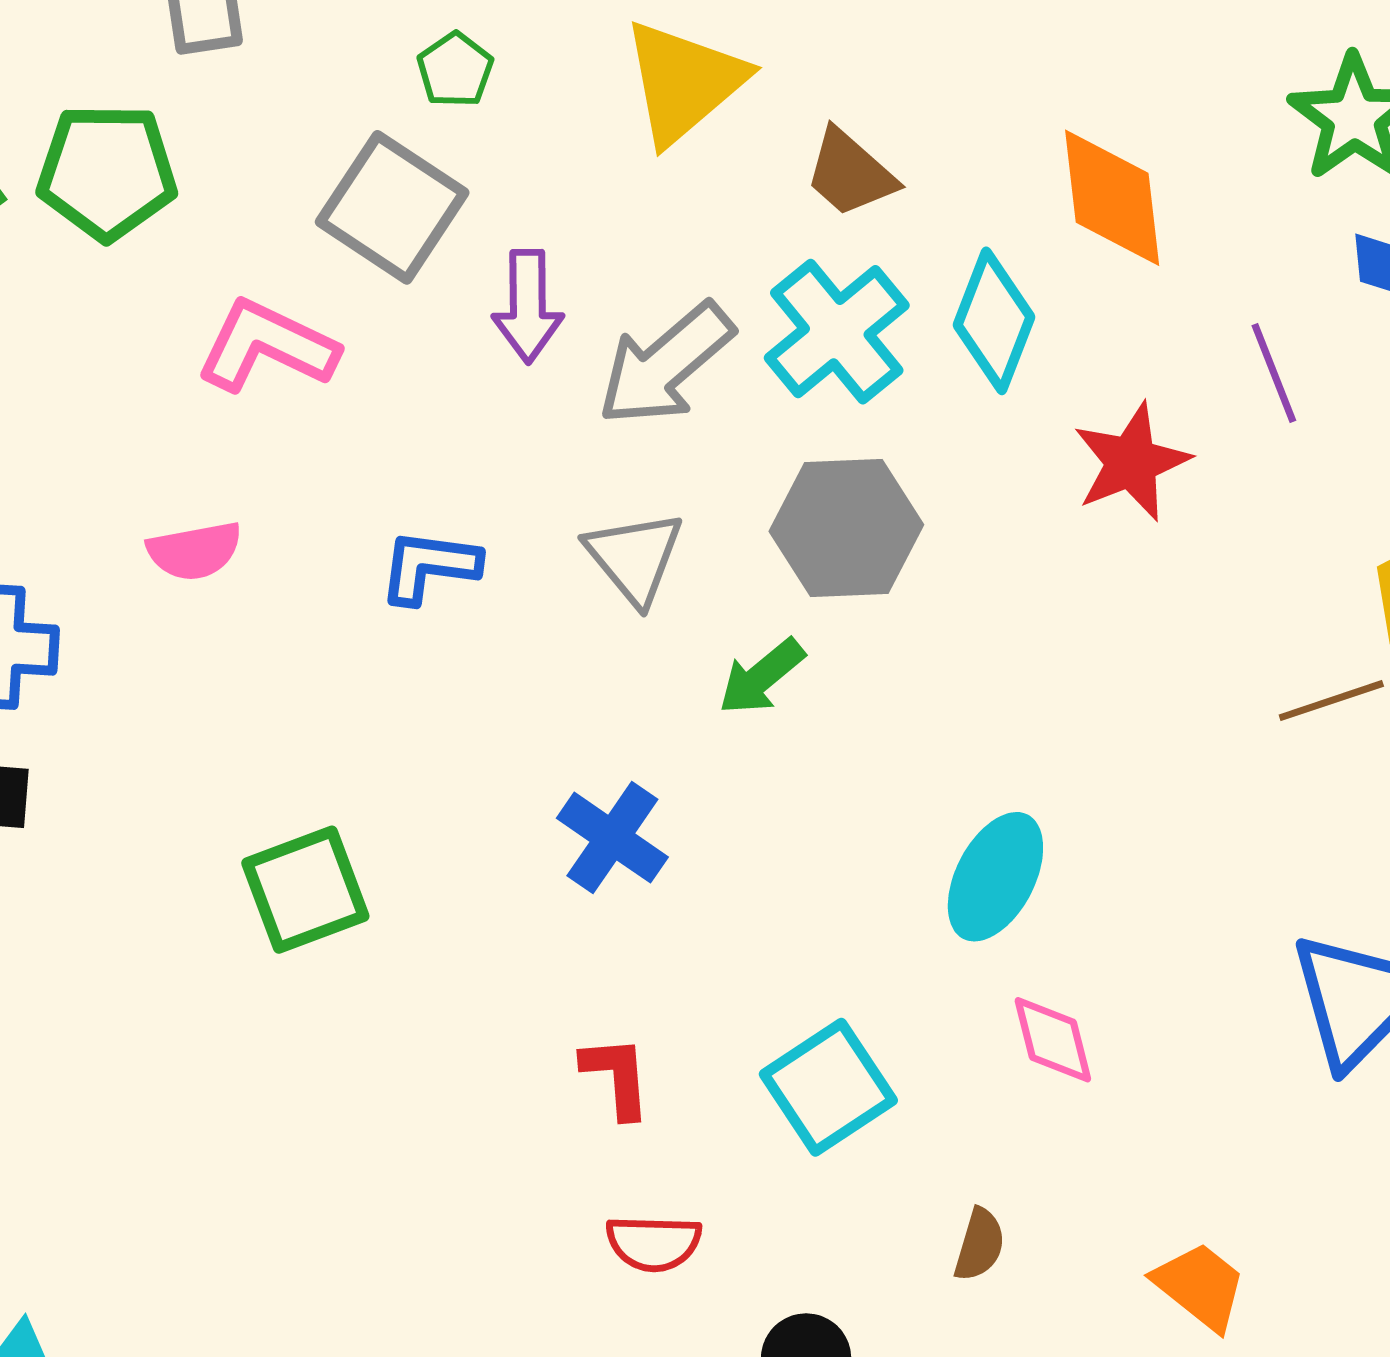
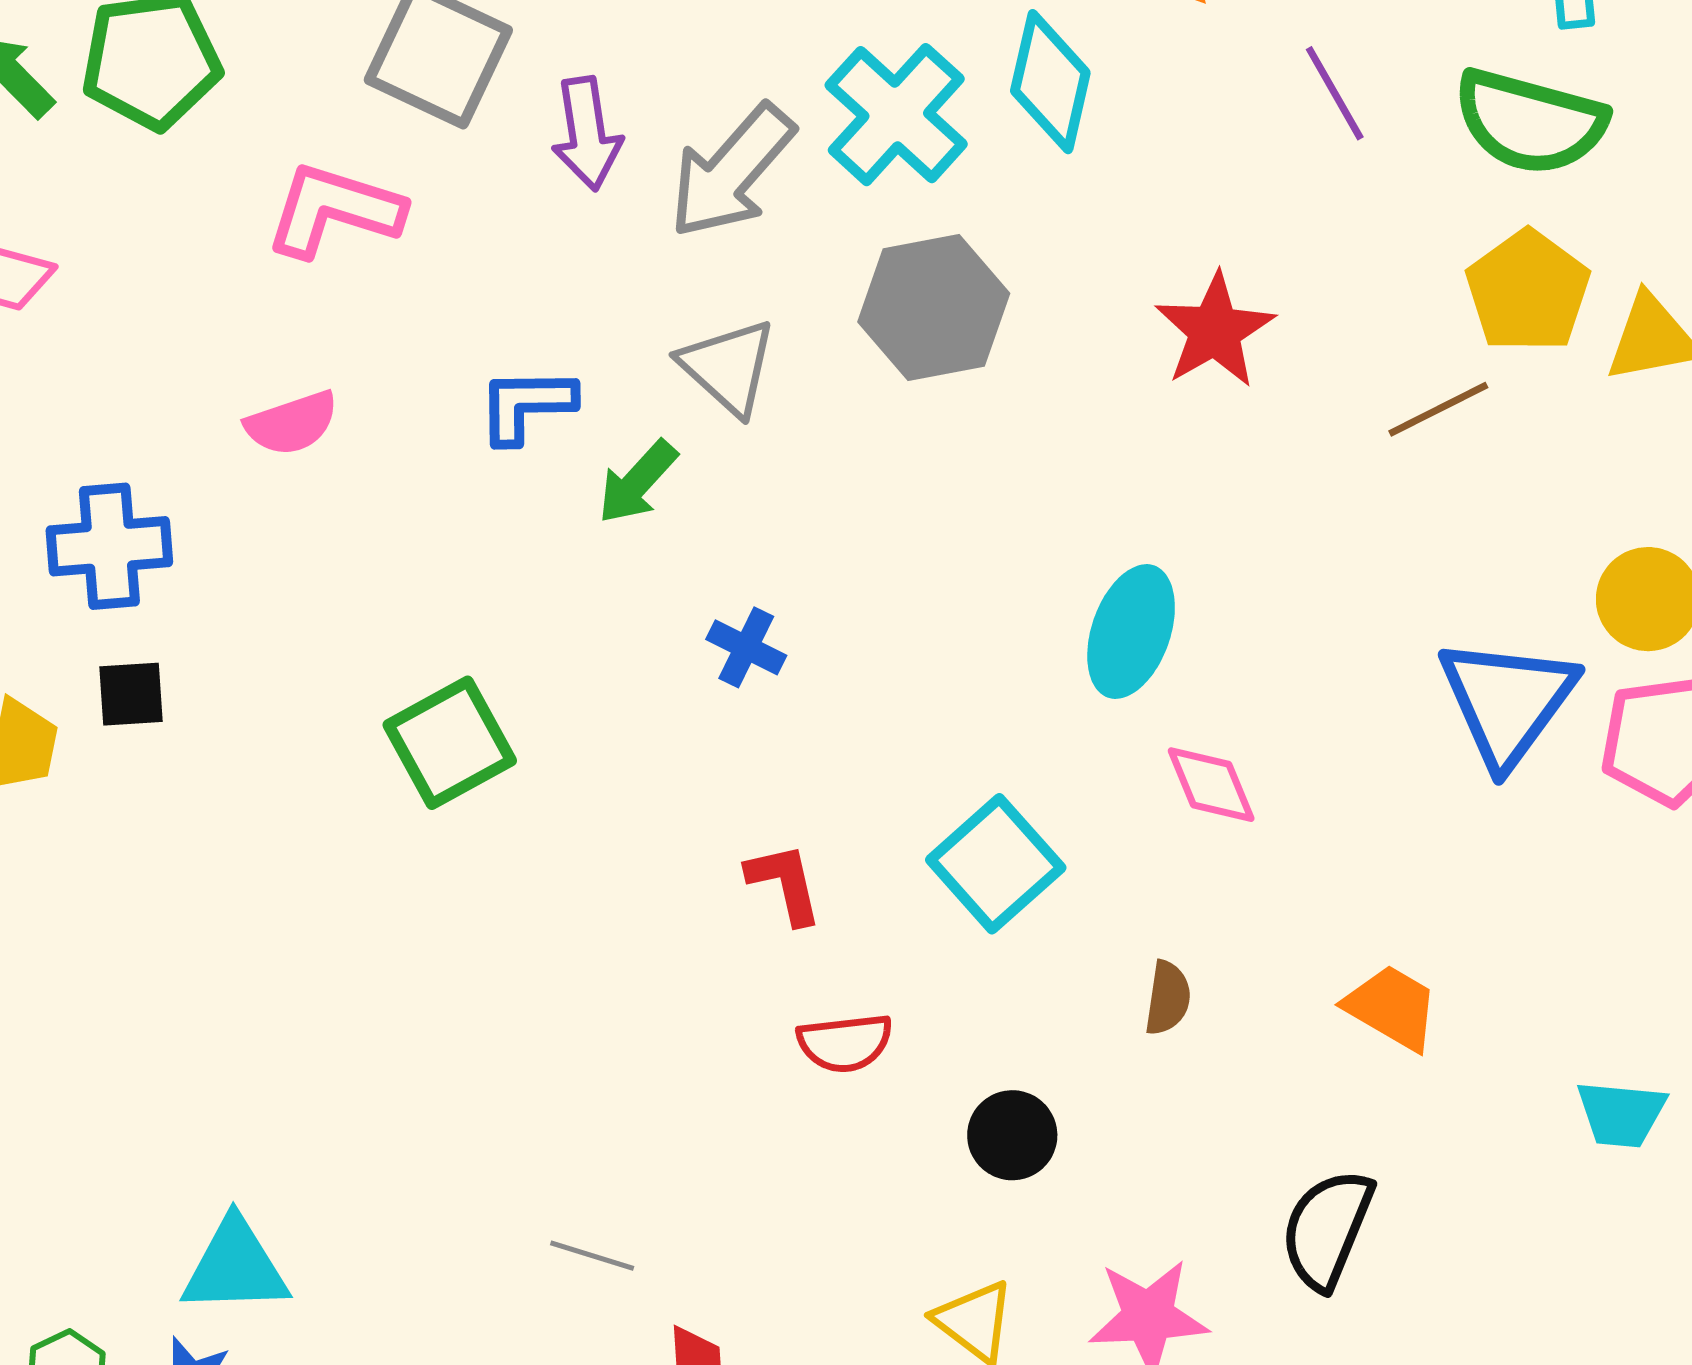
red star: (1131, 462) -> (1215, 330), moved
green arrow: (761, 677) -> (637, 482), moved
blue cross: (612, 838) -> (746, 647), size x0.7

